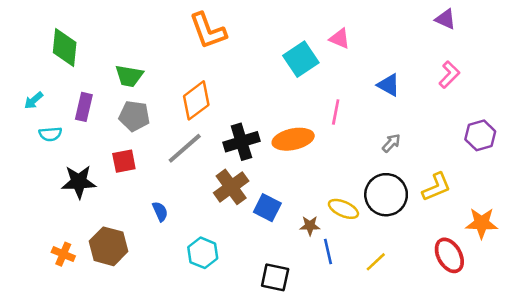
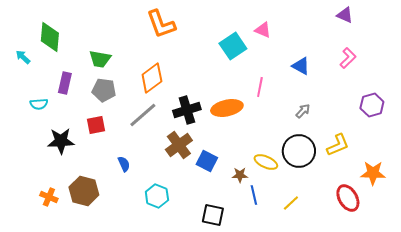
cyan arrow: (34, 100) -> (23, 57), moved, turned 84

